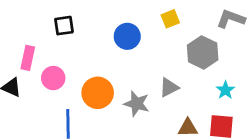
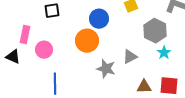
cyan star: (225, 90) -> (164, 53), moved
orange circle: (98, 93) -> (87, 41), moved

